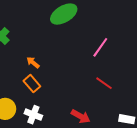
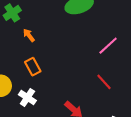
orange arrow: (33, 63) -> (29, 35), moved

